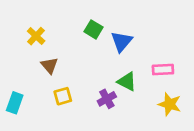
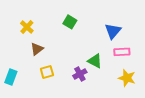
blue triangle: (122, 41) -> (113, 31), moved
brown triangle: (49, 65) -> (37, 49), turned 32

